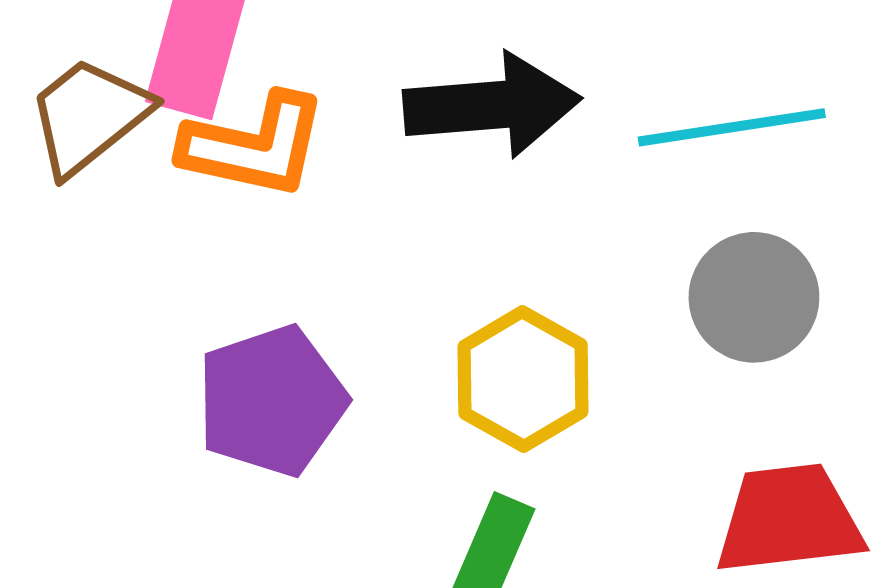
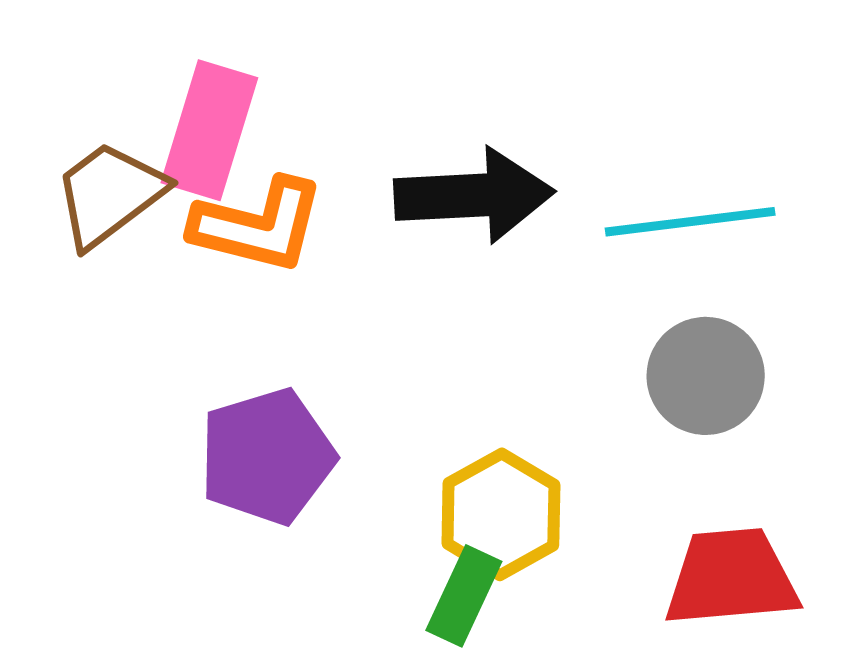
yellow hexagon: (523, 379) -> (501, 514), moved

